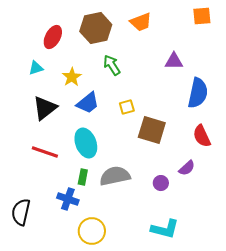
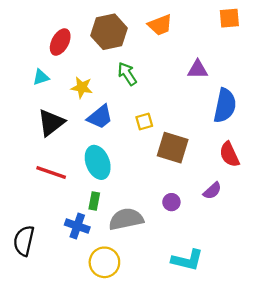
yellow star: (72, 77) -> (82, 87), turned -30
gray semicircle: (115, 176) -> (126, 219), moved
purple circle: (161, 183) -> (171, 202), moved

